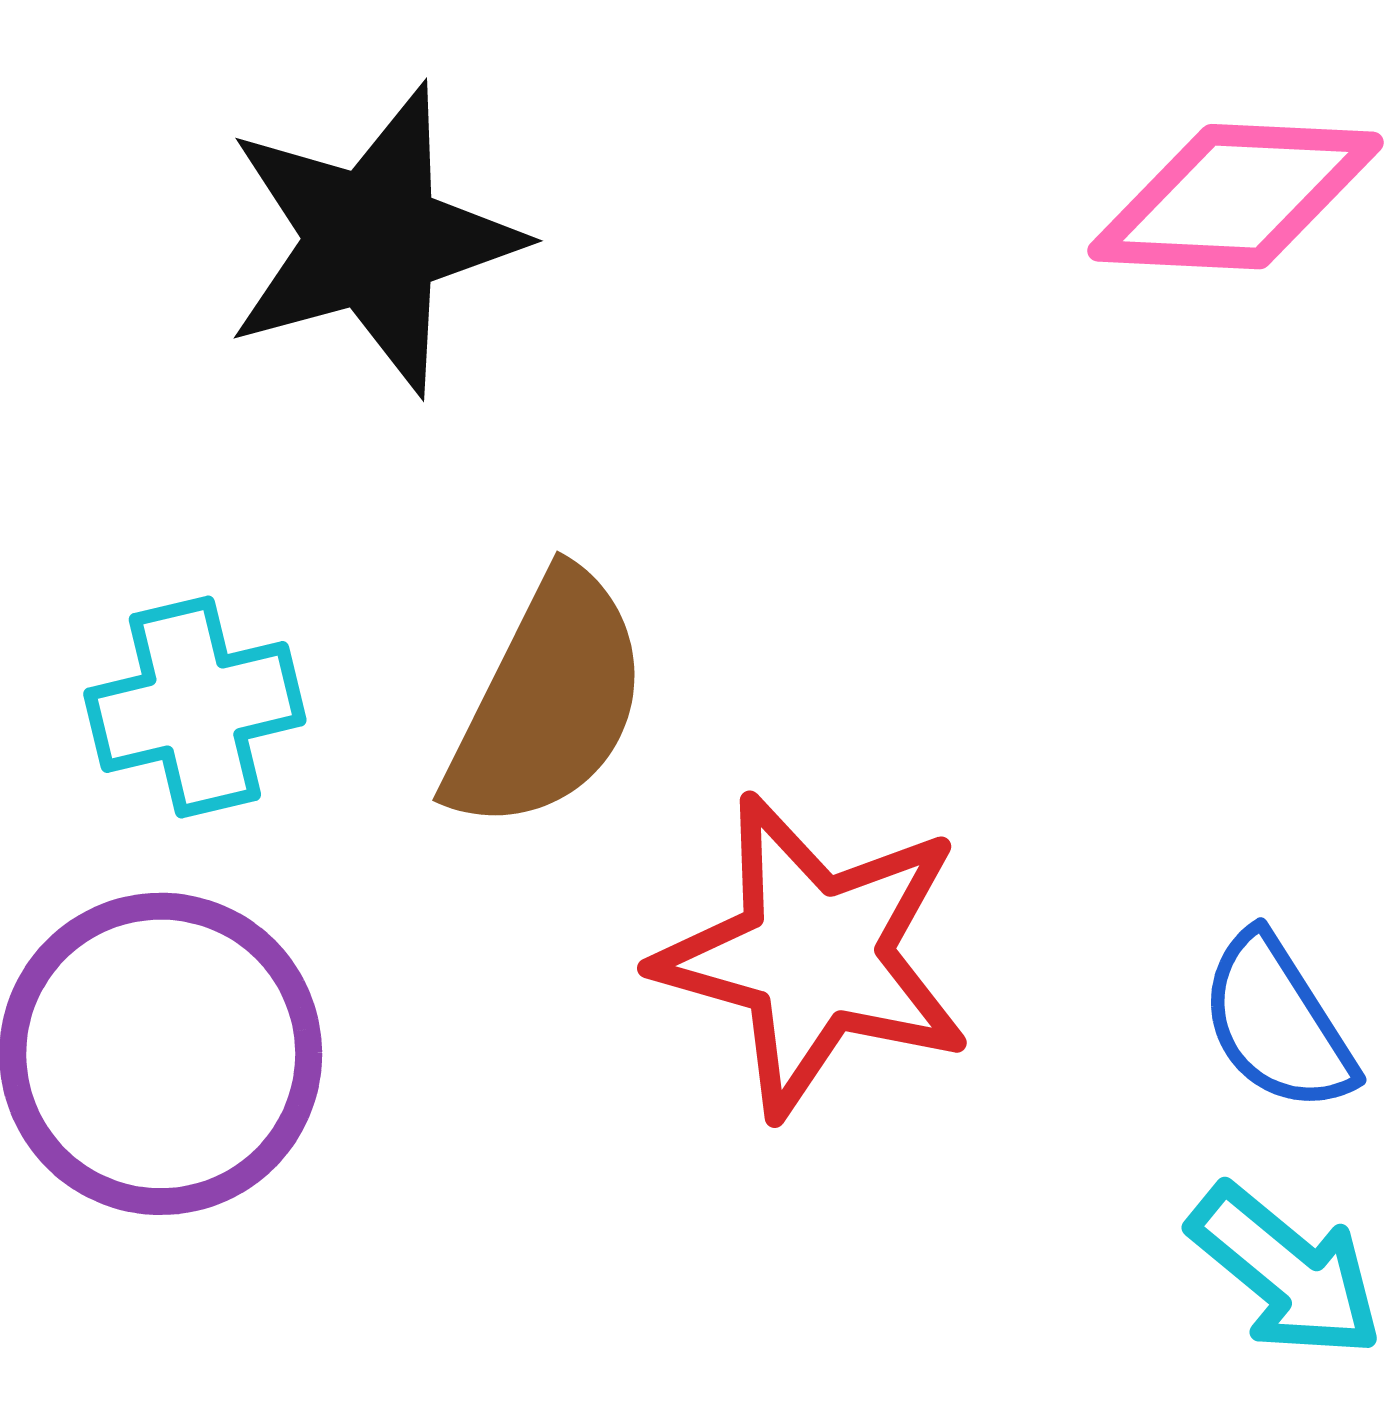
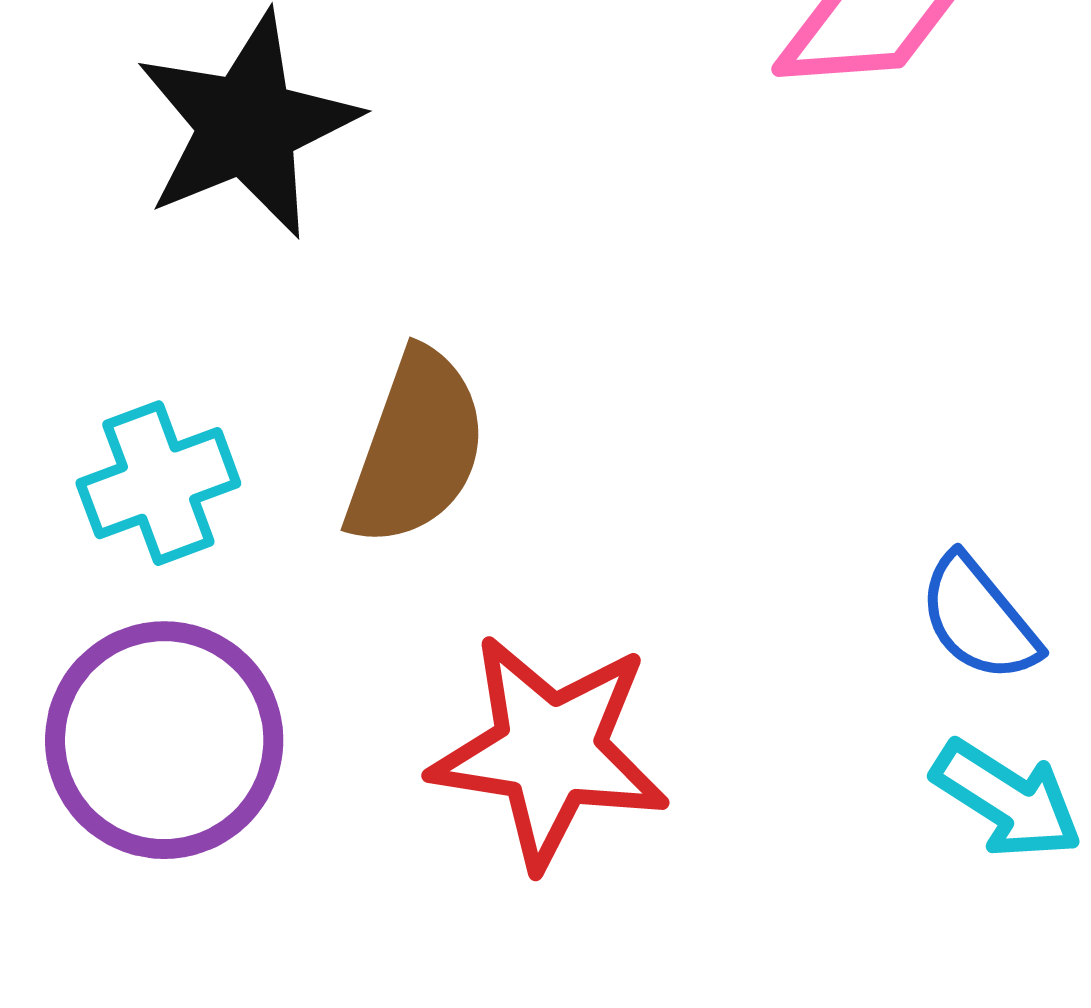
red star: (814, 955) -> (550, 751), moved

